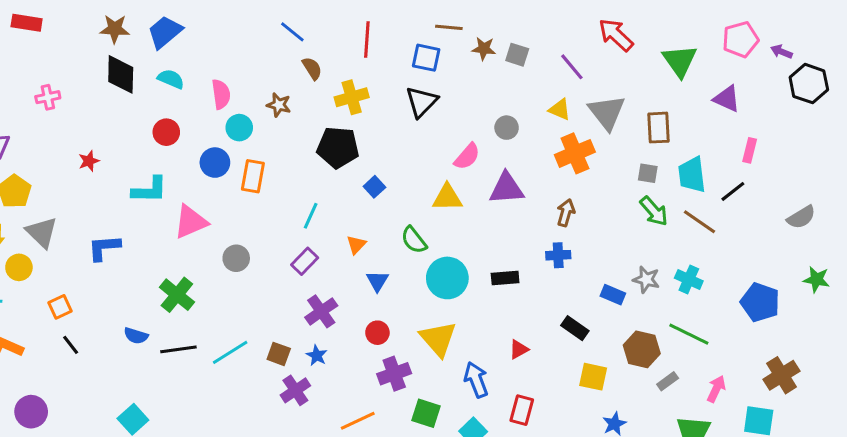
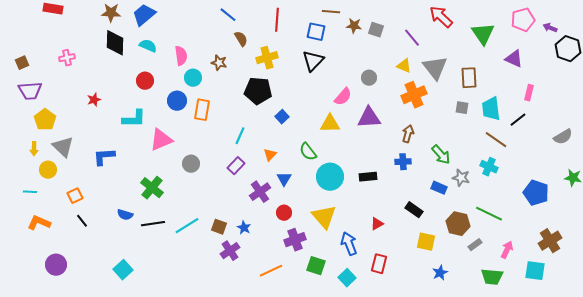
green arrow: (654, 211) -> (441, 155), moved
cyan cross: (689, 280) -> (489, 167), moved
purple cross: (321, 311) -> (260, 192), moved

